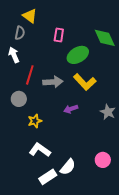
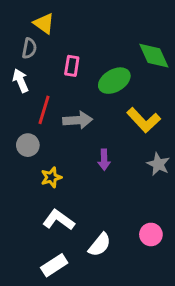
pink rectangle: (59, 35) -> (72, 66), moved
yellow L-shape: (85, 82) -> (144, 120), moved
purple arrow: (71, 109) -> (104, 160), turned -72
white rectangle: (48, 177) -> (54, 265), moved

